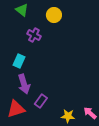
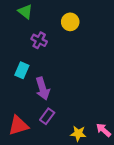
yellow circle: (54, 15) -> (70, 22), moved
purple arrow: (24, 84) -> (43, 89), moved

